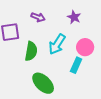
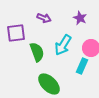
green semicircle: (31, 51) -> (37, 52), turned -30

